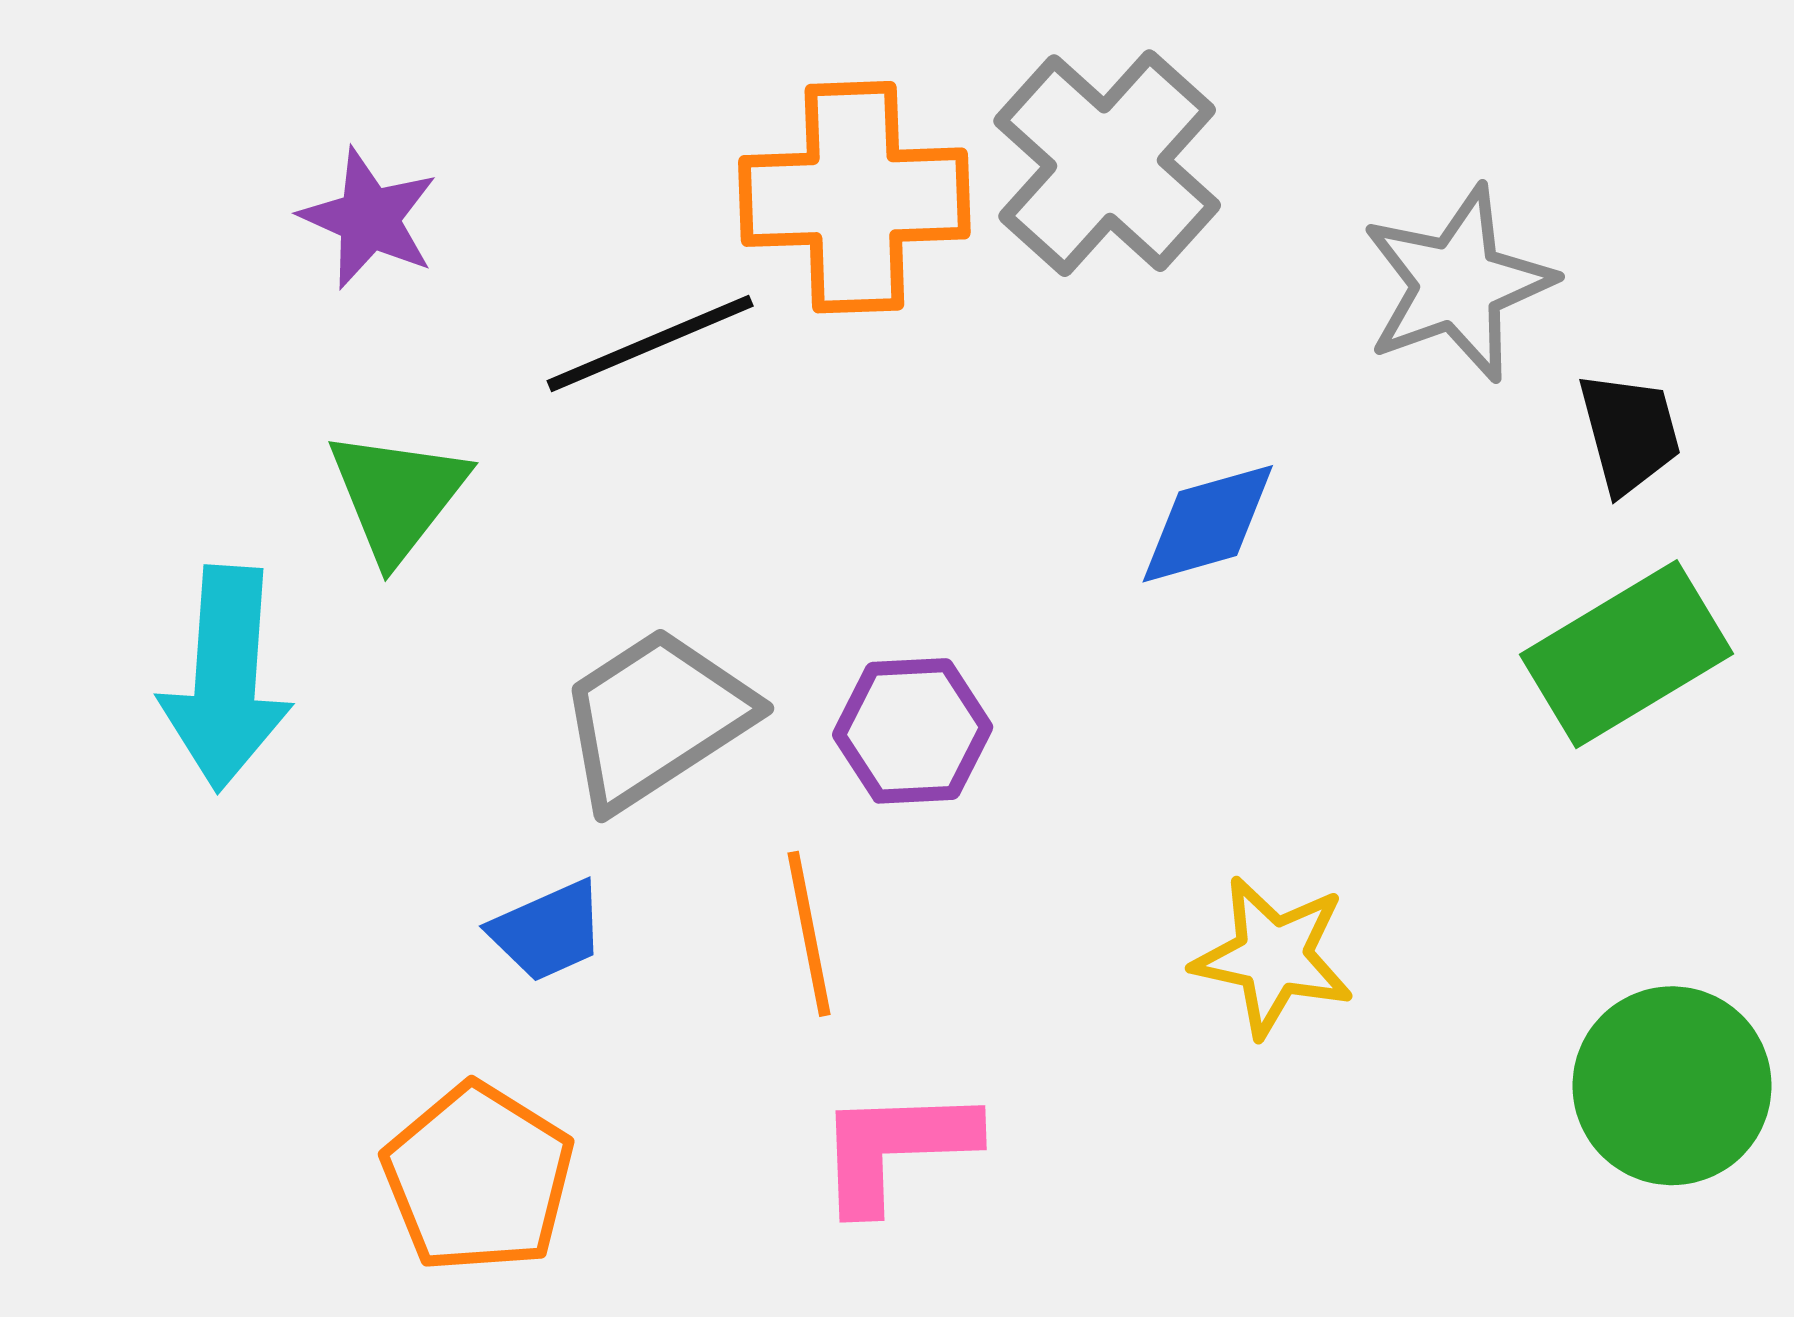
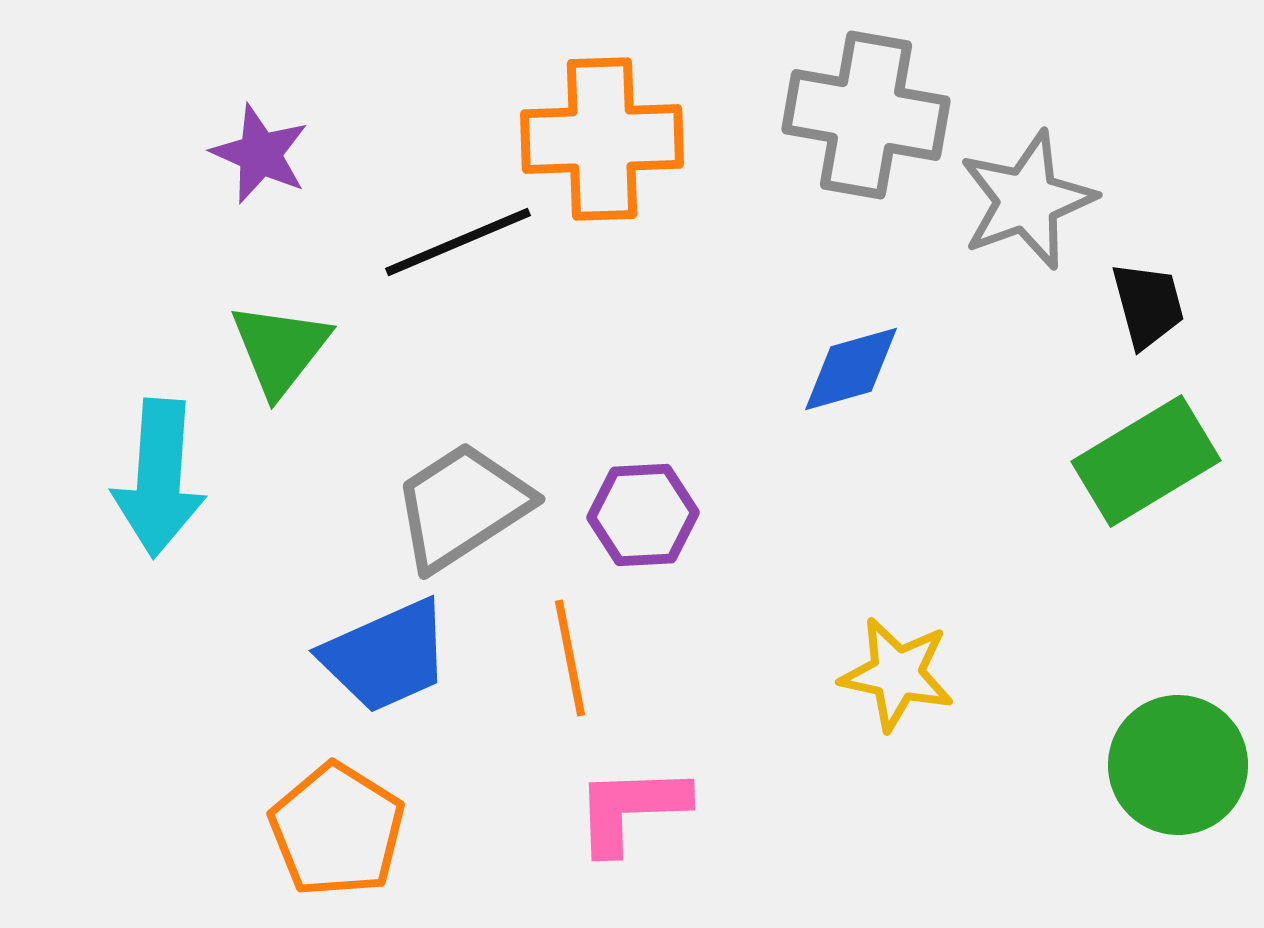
gray cross: (1107, 163) -> (866, 115), moved, turned -32
blue trapezoid: (548, 931) -> (386, 656), size x1.6

